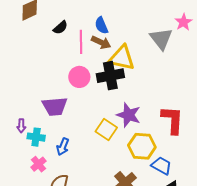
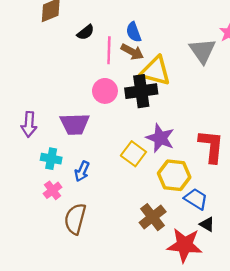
purple arrow: (21, 126) -> (29, 124), moved, size x1.5

